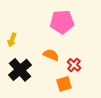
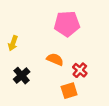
black cross: (20, 70) -> (22, 76), size x0.7

